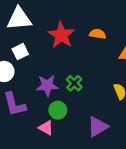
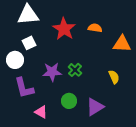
green circle: (58, 110) -> (69, 101), moved
pink triangle: (46, 128) -> (41, 112), moved

